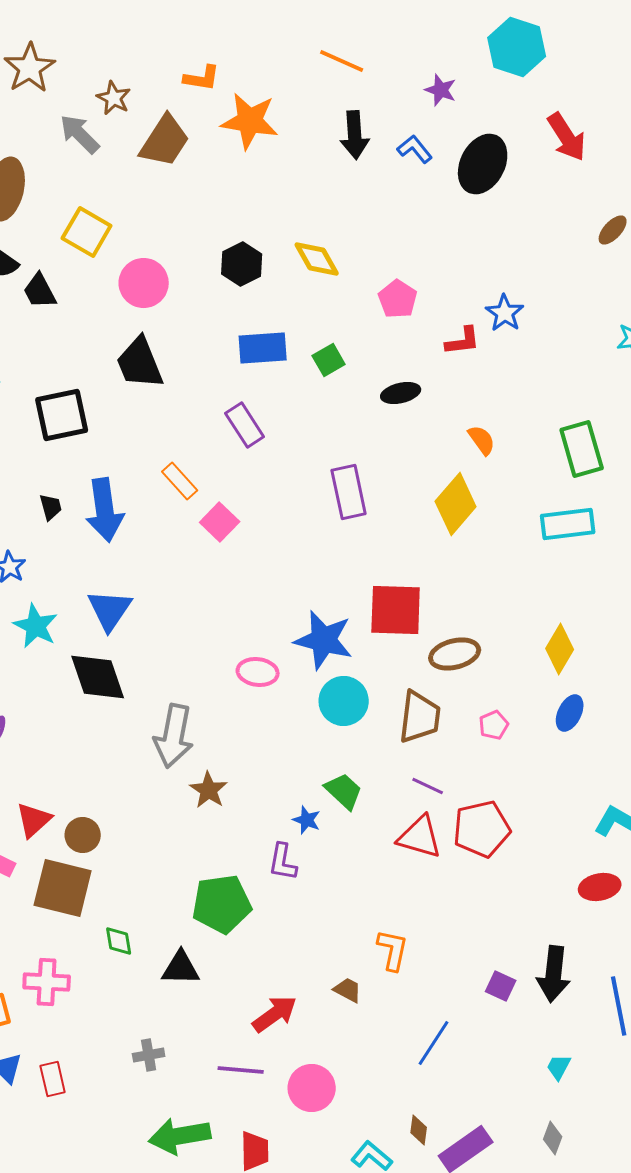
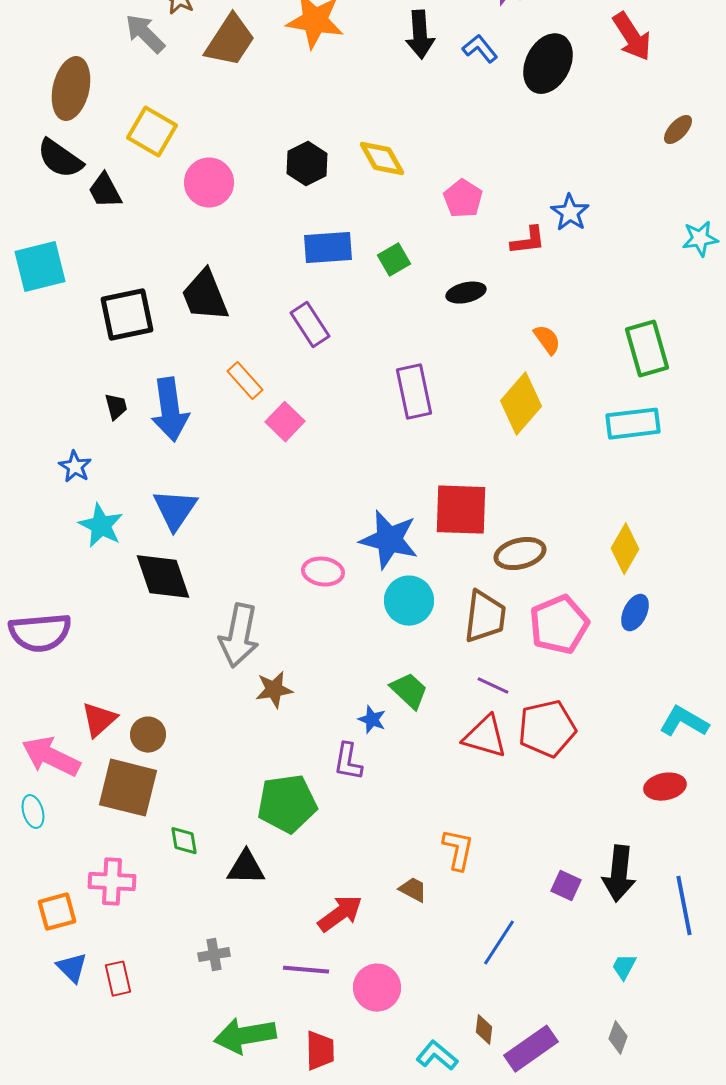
black trapezoid: (140, 363) -> (205, 296), moved
pink pentagon: (494, 725) -> (559, 625), size x2.0
brown star: (209, 790) -> (274, 690), turned 30

